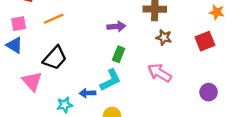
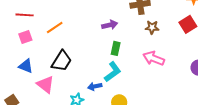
blue triangle: (15, 45) -> (26, 66), moved

